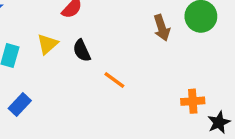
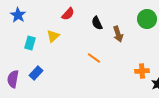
brown arrow: (162, 28) -> (118, 34), moved
black semicircle: (82, 51) -> (97, 23), moved

